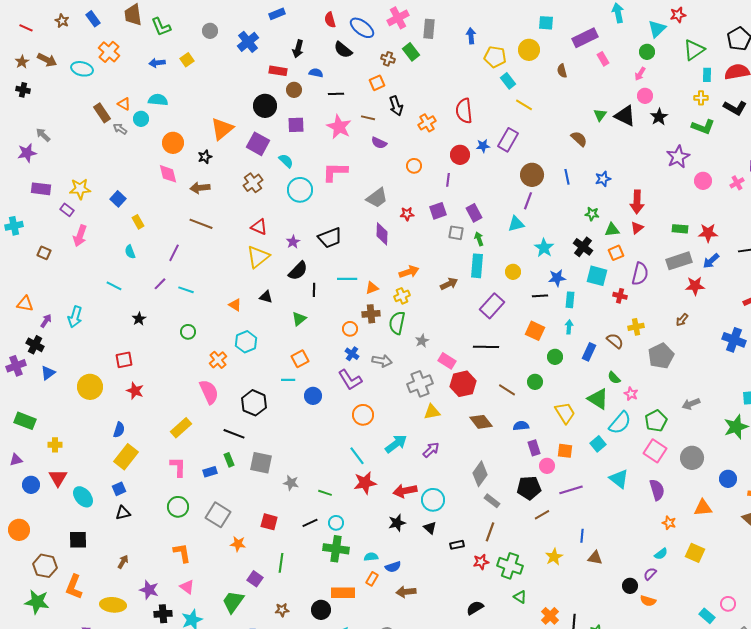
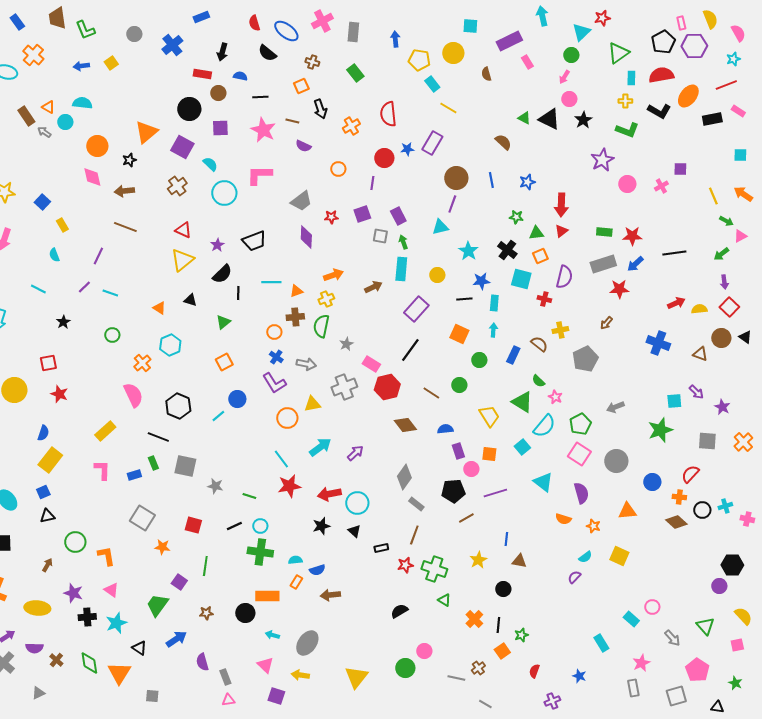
green rectangle: (411, 52) -> (355, 73), moved
green triangle: (600, 115) -> (524, 118), turned -40
black line: (486, 347) -> (410, 350), turned -55
cyan line: (288, 380) -> (218, 416), moved, turned -40
yellow triangle: (432, 412) -> (312, 404), moved
green circle: (178, 507) -> (75, 542), moved
black circle: (630, 586) -> (503, 589), moved
orange semicircle: (648, 601) -> (563, 519), moved

